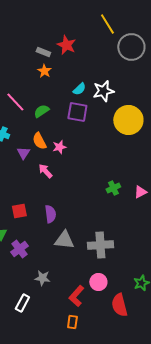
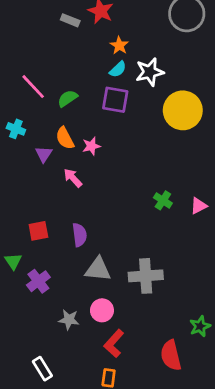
orange star: (44, 71) -> (119, 45), moved
green cross: (113, 188) -> (163, 200), turned -32
pink circle: (98, 282) -> (102, 310), moved
white rectangle: (22, 303) -> (42, 369), moved, turned -60

